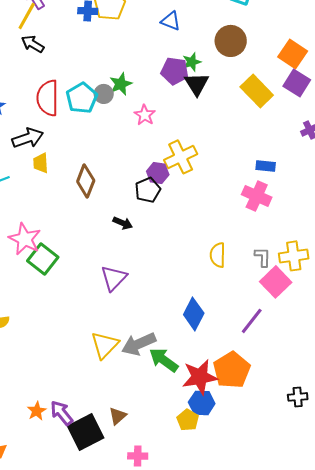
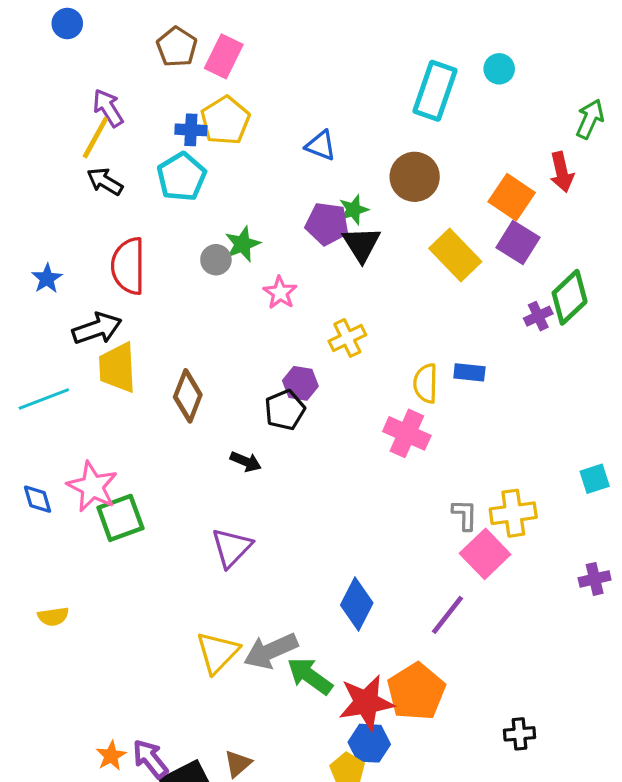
cyan pentagon: (82, 98) -> (182, 177), moved
yellow cross: (181, 157) -> (347, 338), moved, size x0.7
yellow trapezoid: (41, 163) -> (117, 368), size x1.6
pink cross: (257, 196) -> (407, 433), moved
yellow semicircle: (218, 255) -> (426, 383), moved
green square: (43, 259) -> (120, 518), turned 32

